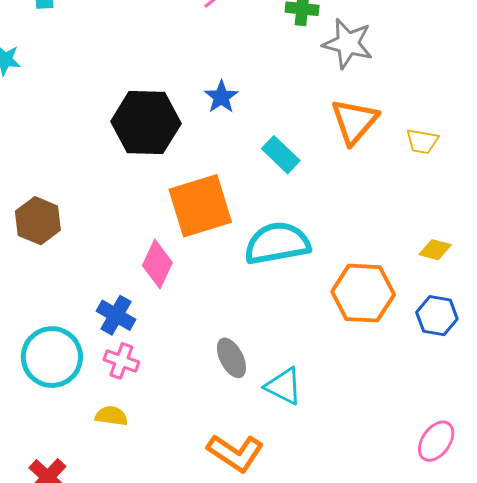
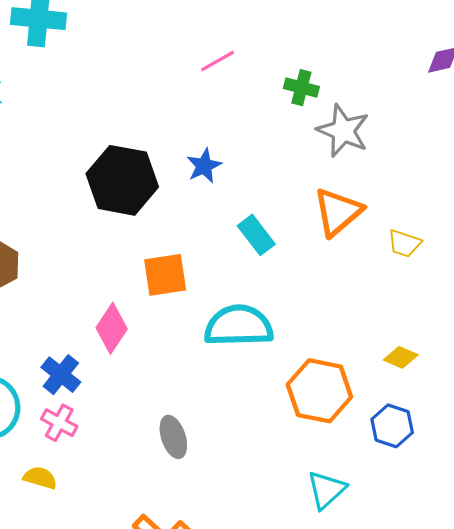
orange square: (200, 206) -> (165, 275), size x0.7
cyan triangle: (284, 386) -> (326, 490), moved, turned 42

